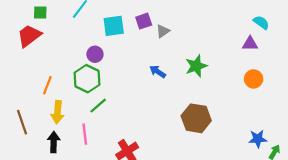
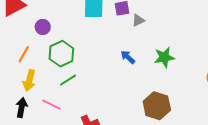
purple circle: (95, 54) -> (43, 27), moved
pink line: (85, 134) -> (51, 105), turned -66

